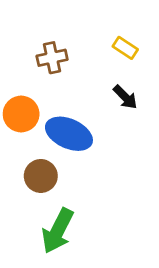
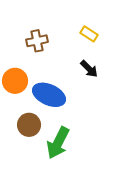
green arrow: (58, 231) -> (58, 143), moved

